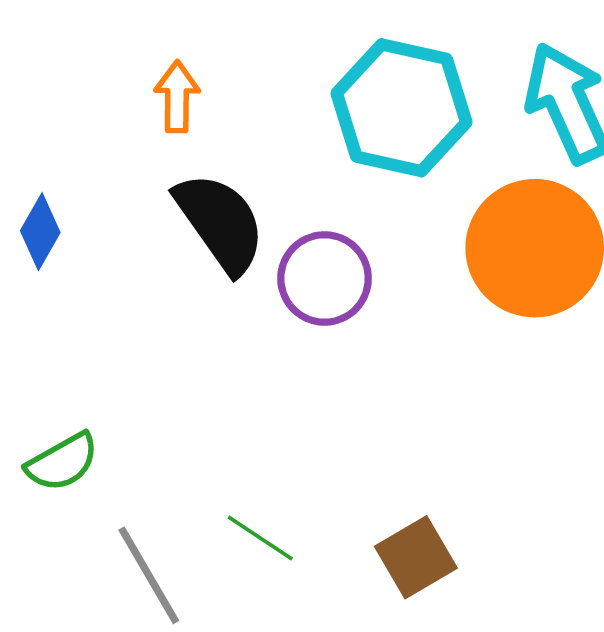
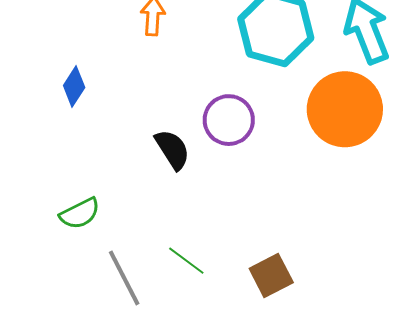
black semicircle: (220, 223) -> (172, 149), moved, size x0.7

